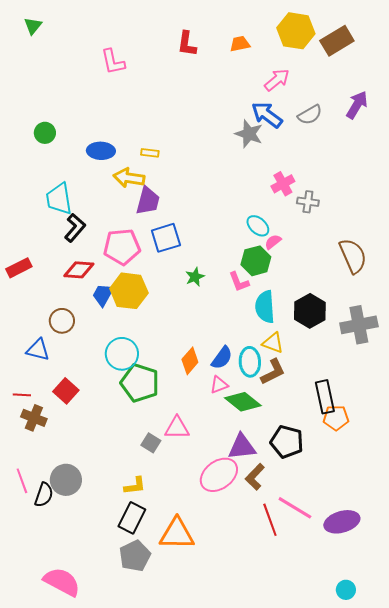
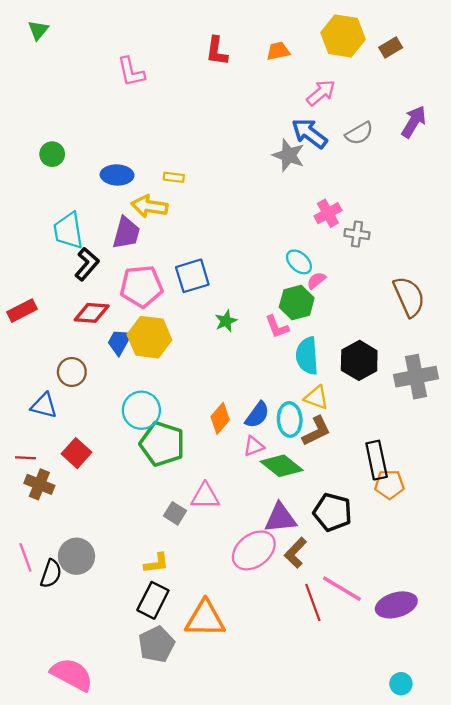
brown rectangle: (337, 41) -> (391, 48), size x0.6
purple trapezoid: (148, 201) -> (126, 233), moved

